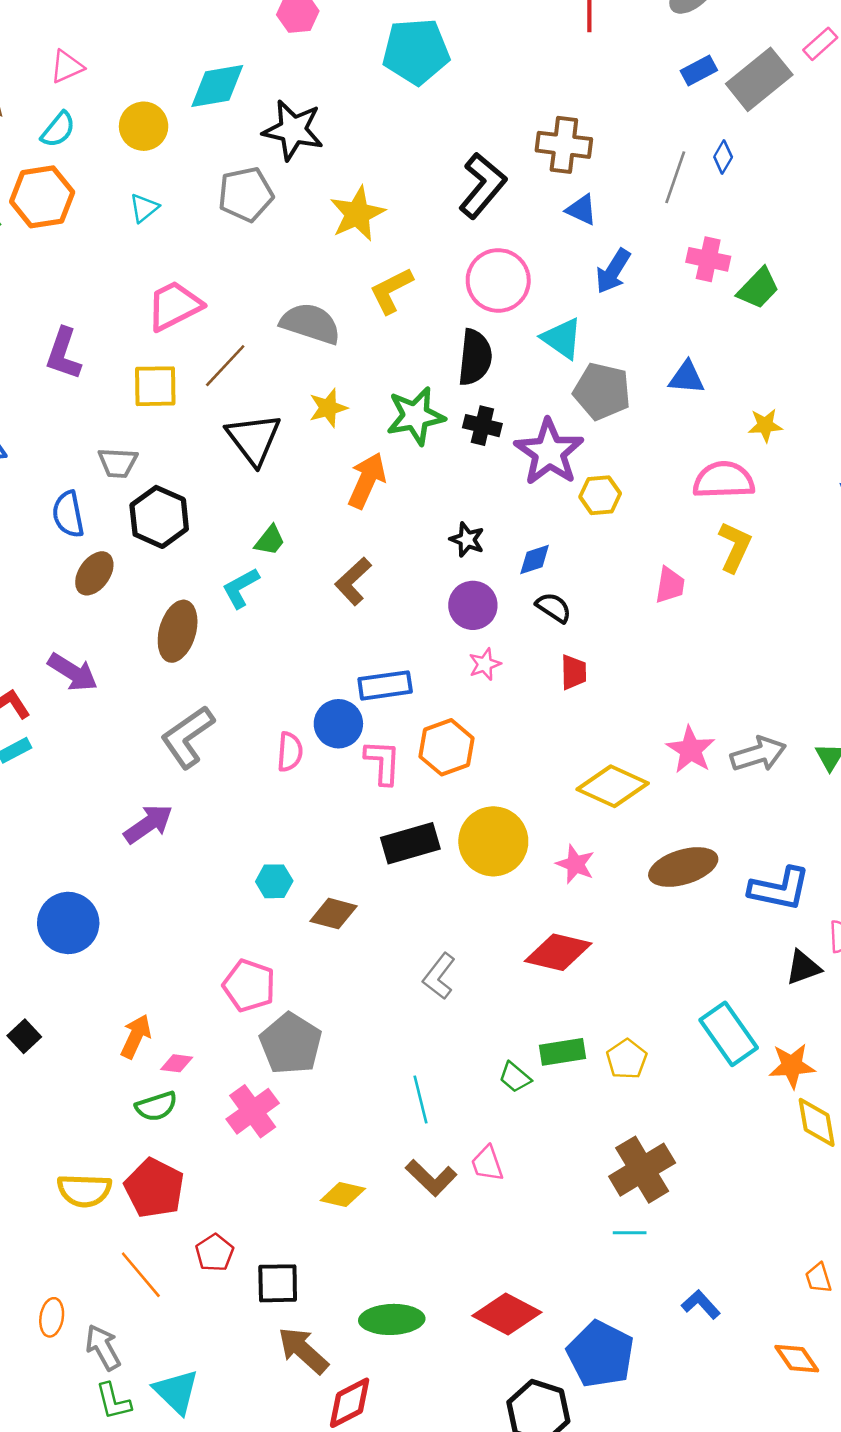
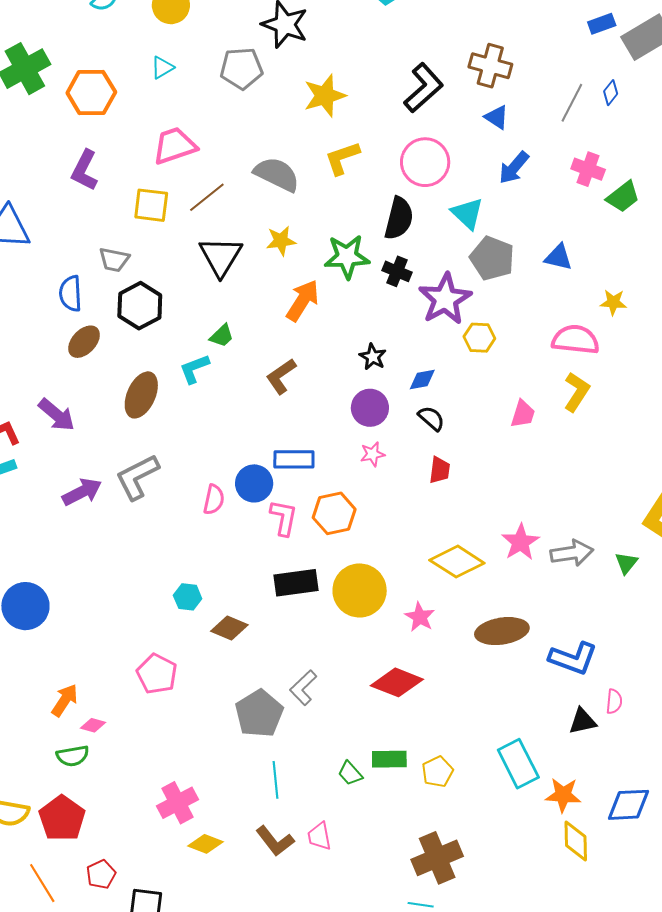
orange hexagon: (42, 197) -> (91, 93), moved
purple arrow: (148, 824) -> (82, 492), moved
gray pentagon: (291, 1044) -> (259, 713), moved
pink cross: (253, 1111) -> (177, 803), moved

